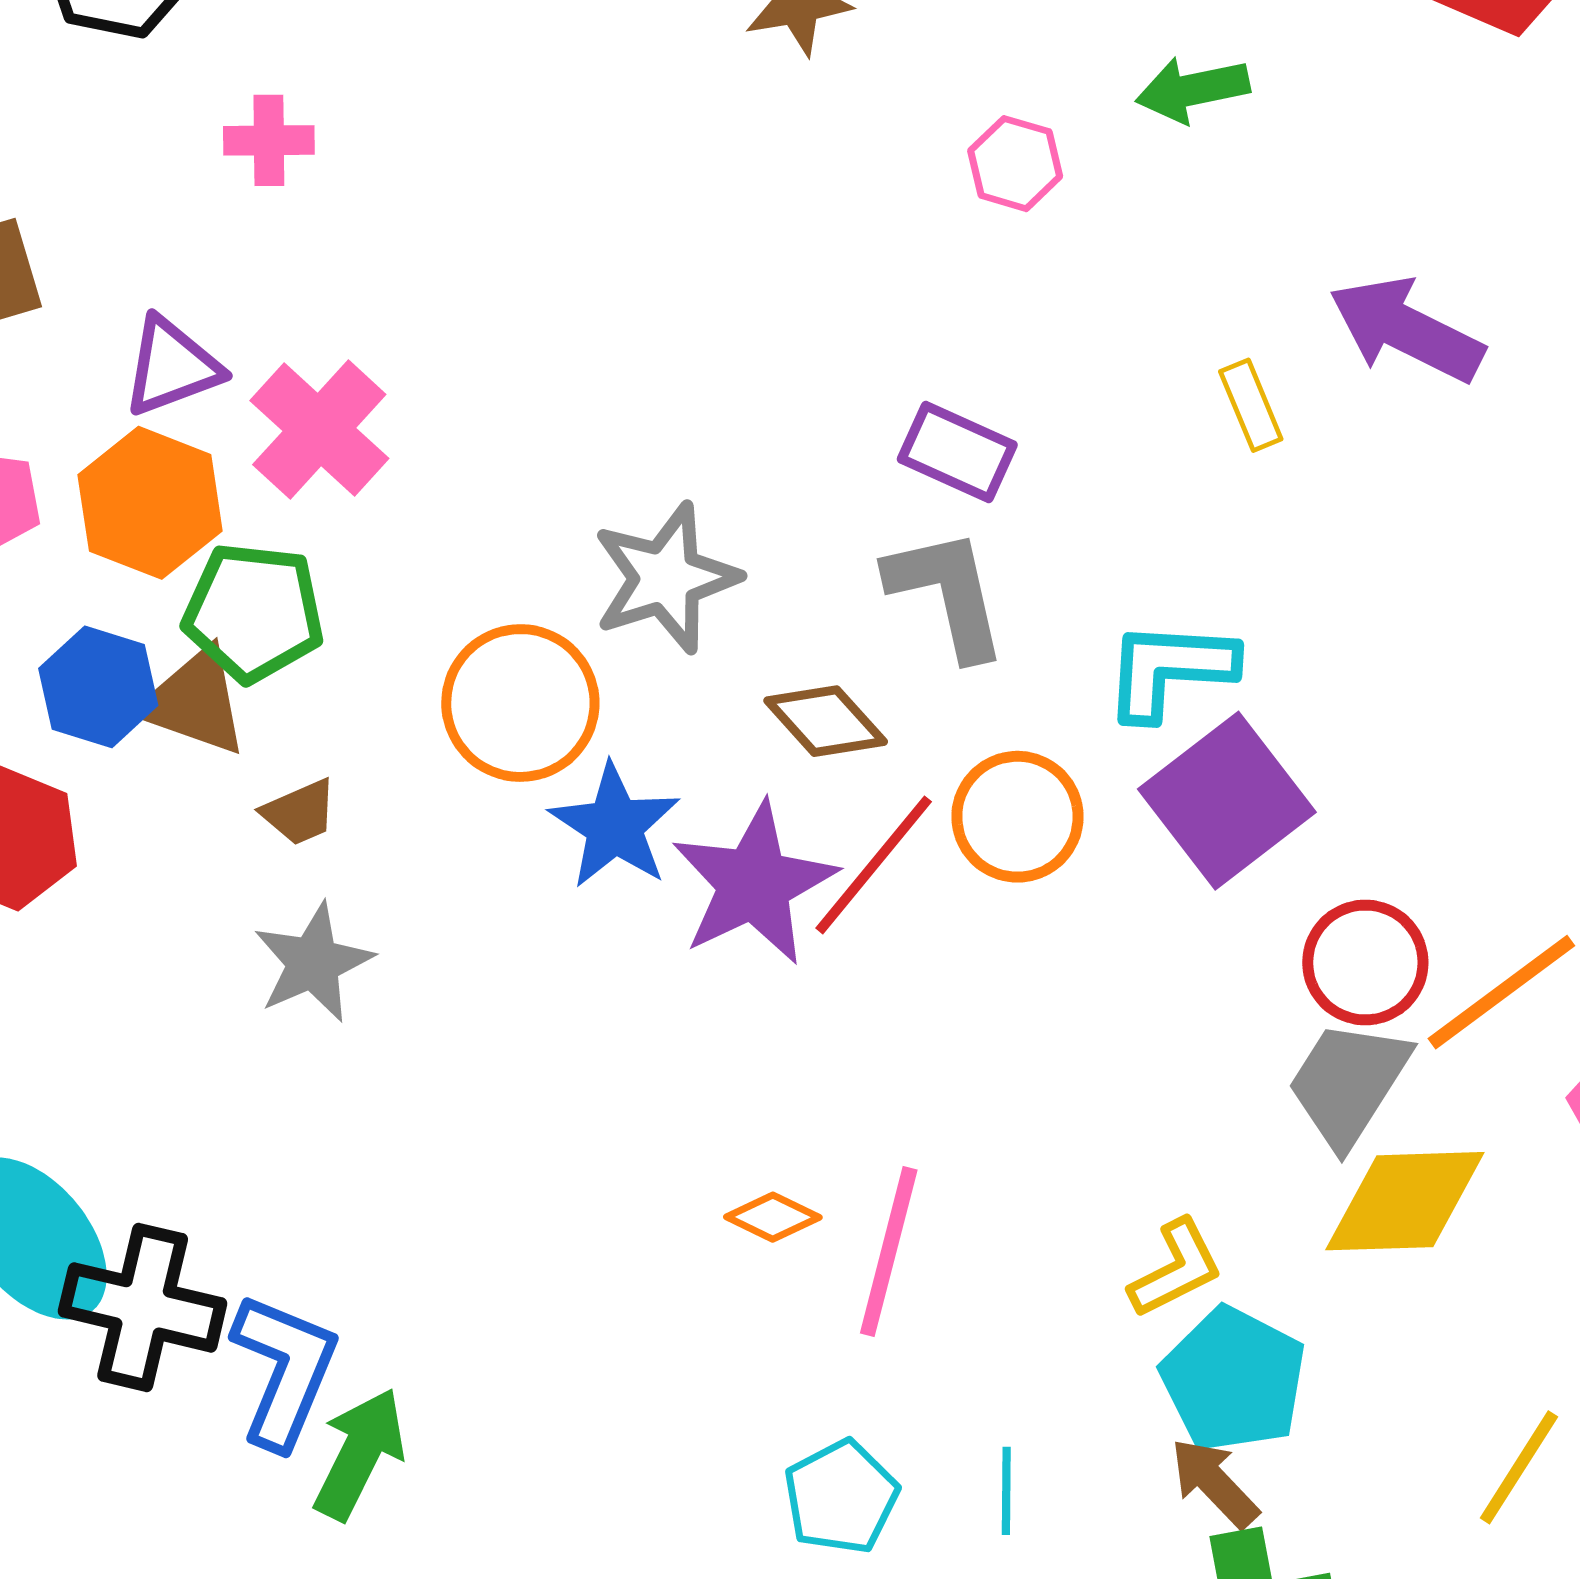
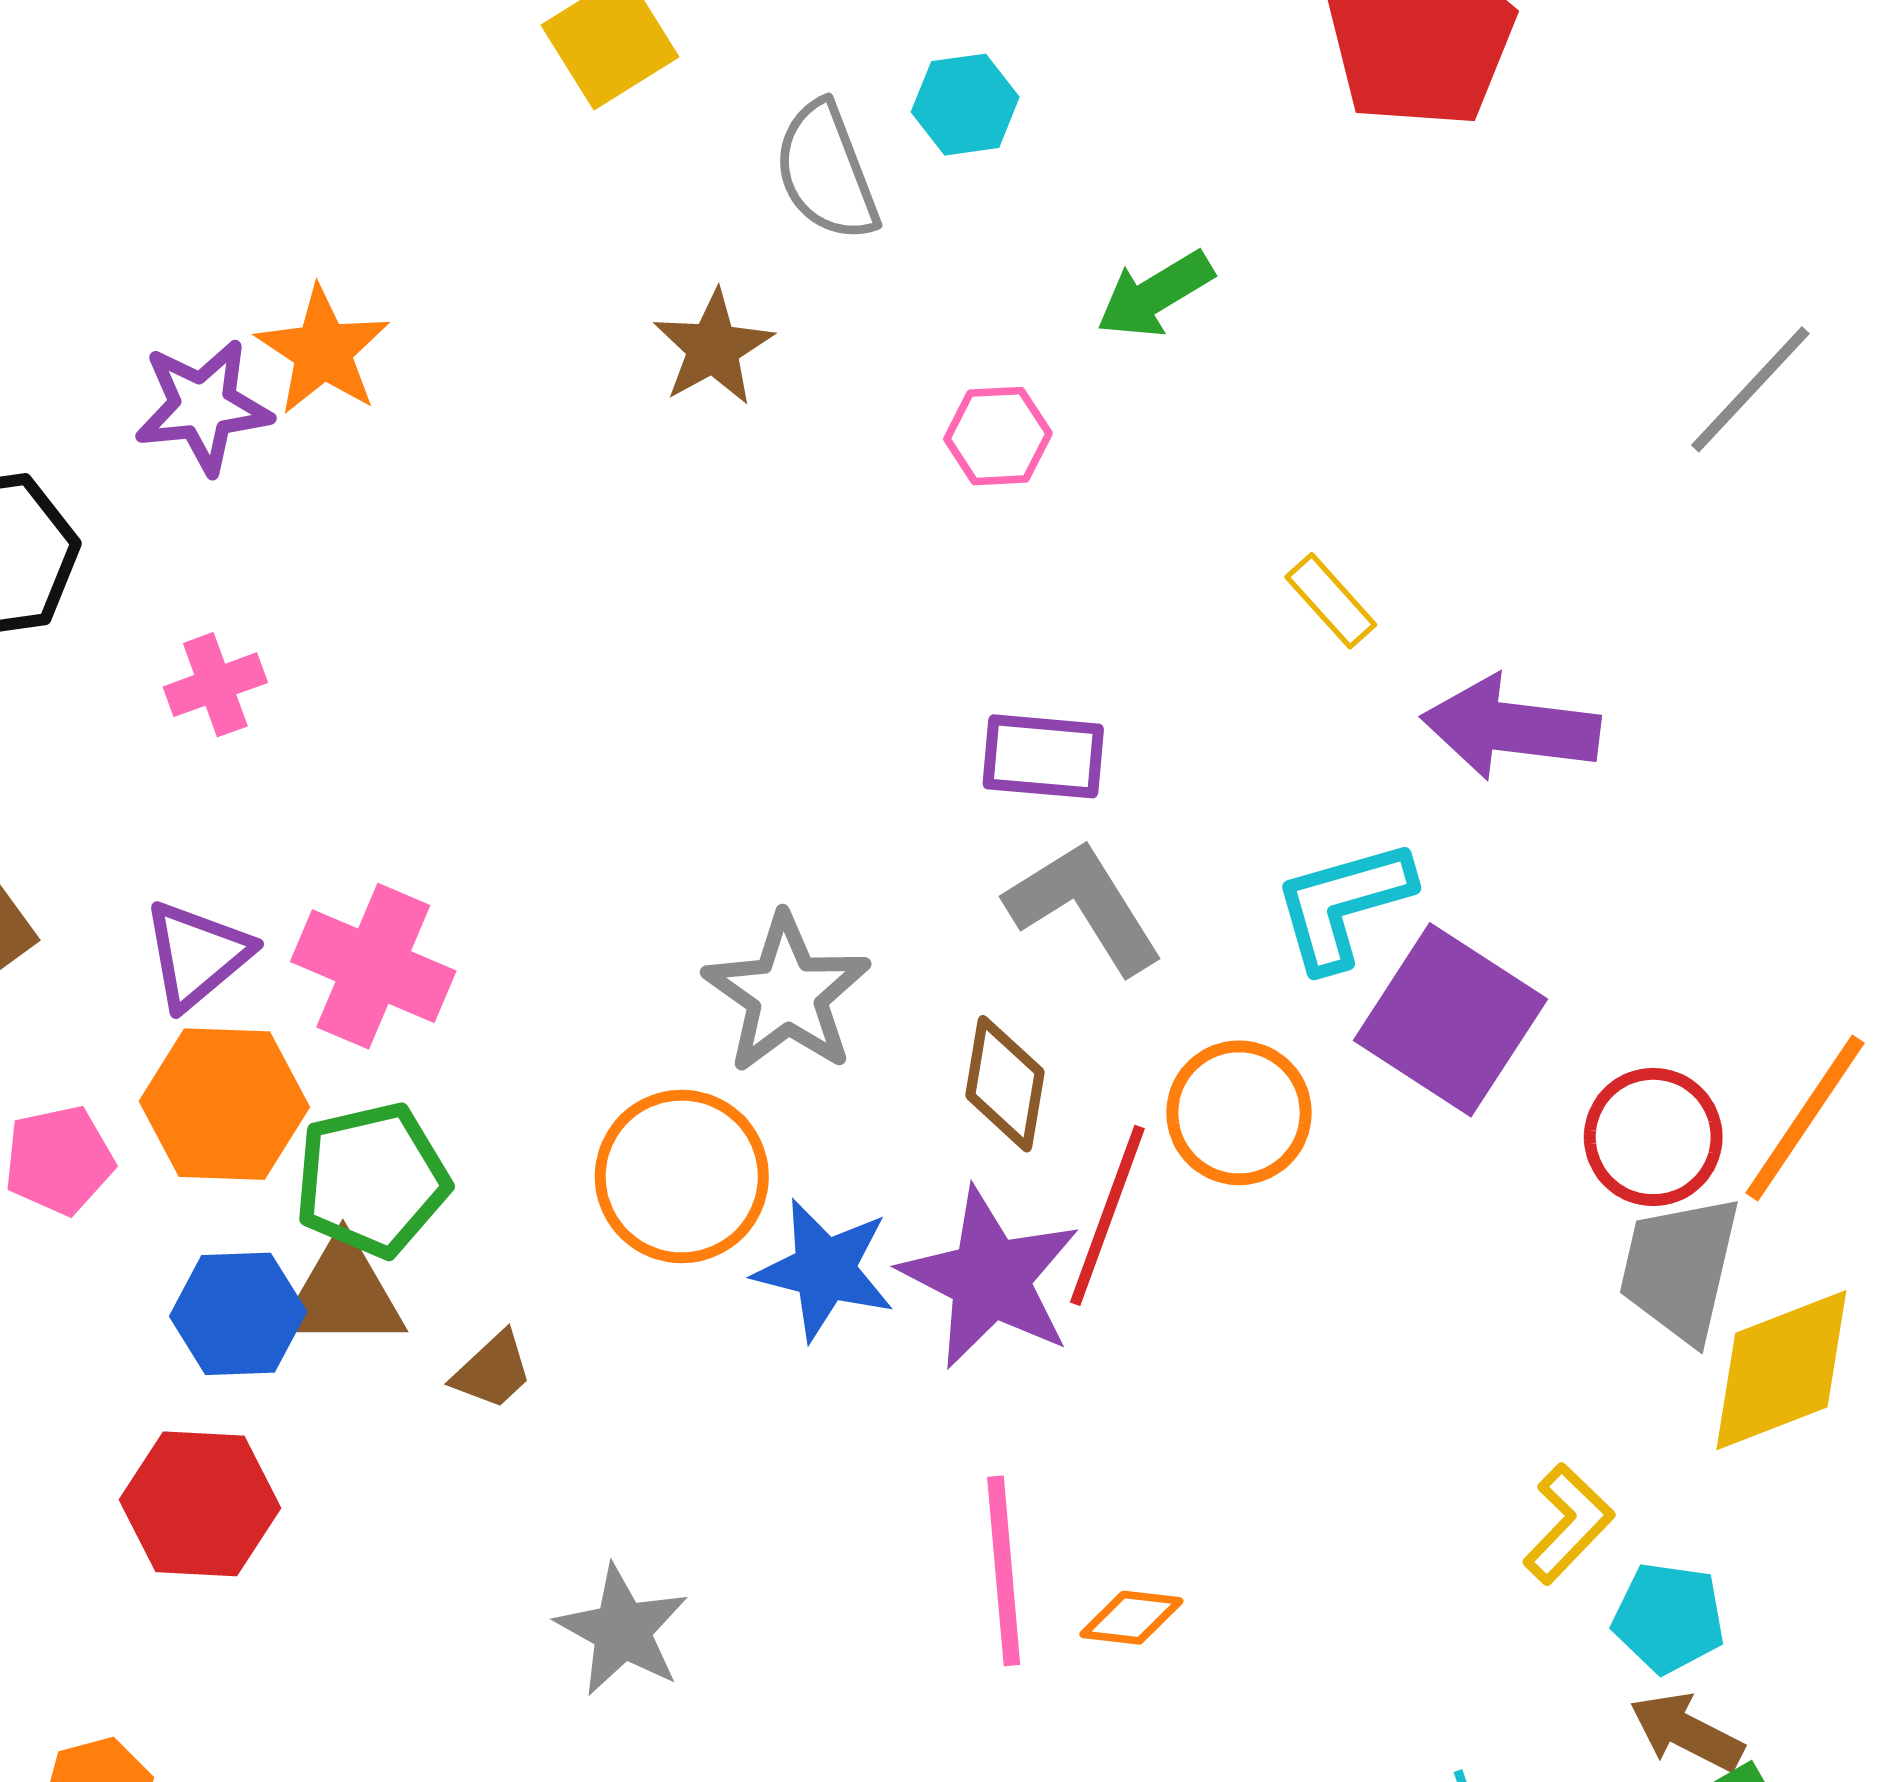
purple arrow: (1406, 330) -> (1511, 728), moved
brown diamond: (826, 721) -> (1005, 1084), turned 71
gray star: (313, 963) -> (622, 1630), moved
pink line: (889, 1252) -> (1004, 1571), moved
cyan pentagon: (1233, 1380) -> (1669, 1618), size x0.7

